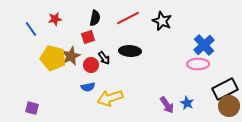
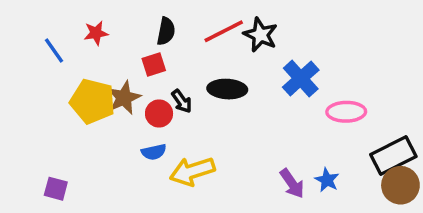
black star: (162, 21) -> (260, 35), moved
blue cross: (204, 45) -> (301, 79), moved

